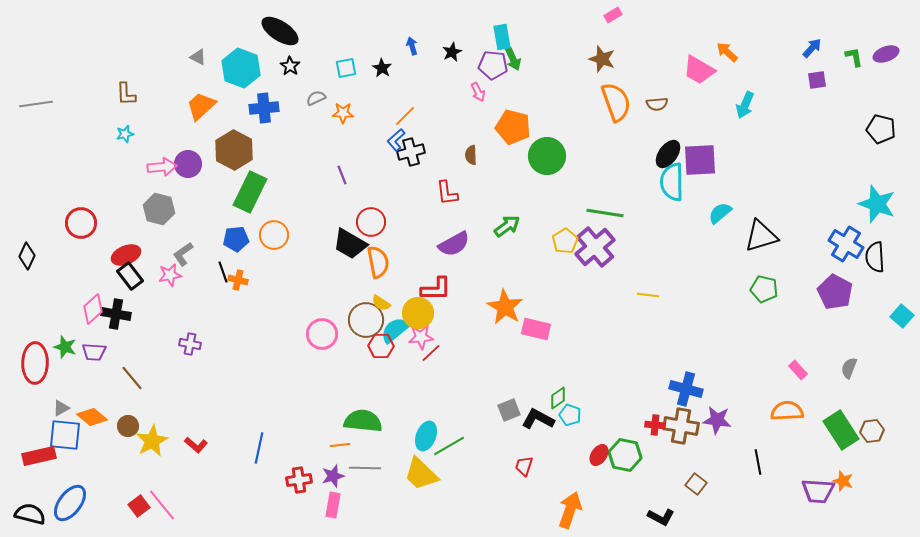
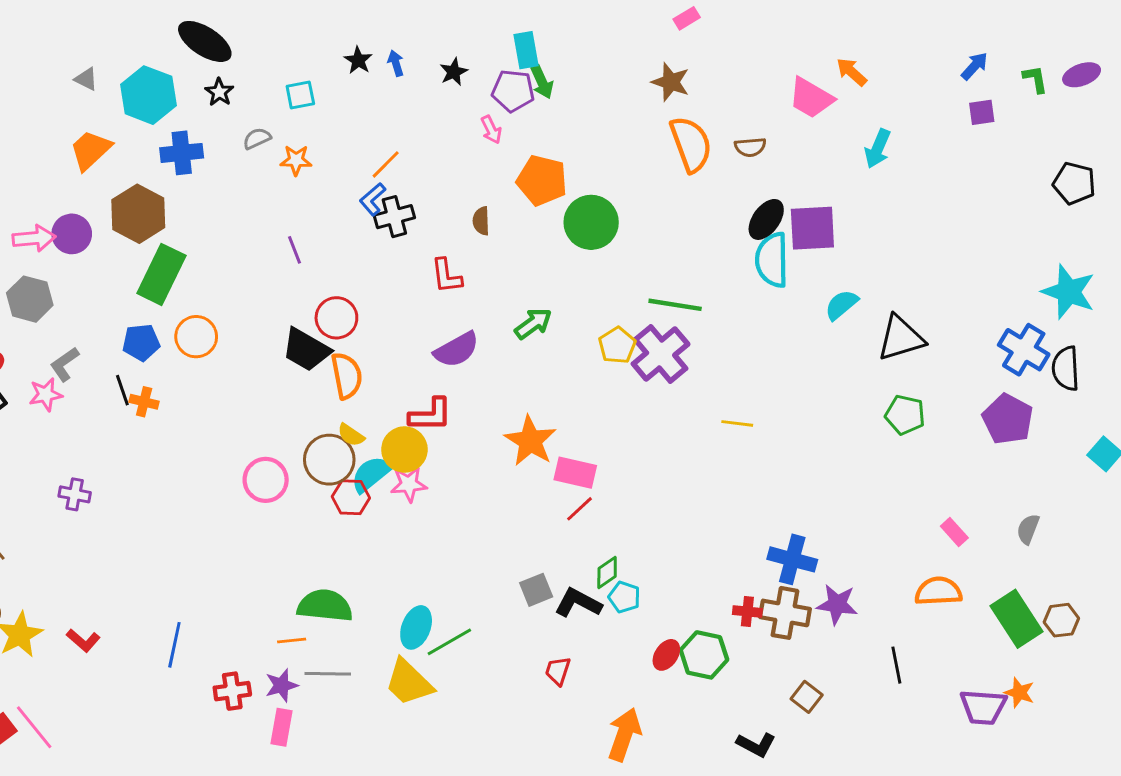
black star: (382, 68) -> (358, 60), moved
red line: (431, 353) -> (580, 509), moved

